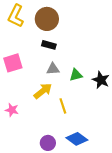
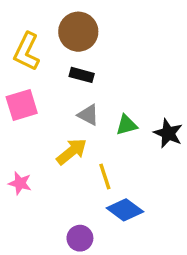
yellow L-shape: (16, 16) -> (27, 52), moved
gray triangle: (53, 69) -> (88, 115), turned 32
blue diamond: (77, 139) -> (125, 210), moved

